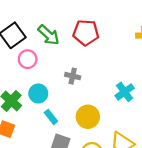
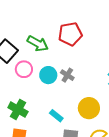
gray cross: (73, 76) -> (67, 75), turned 32
cyan circle: (38, 93) -> (48, 75), moved

